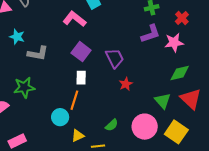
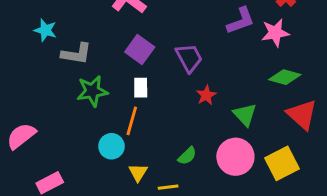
green diamond: (180, 73) -> (285, 77), turned 30
green star: (24, 87) -> (92, 91), moved
green triangle: (163, 101) -> (245, 115), moved
yellow square: (176, 132) -> (282, 163), turned 30
yellow triangle: (78, 136) -> (138, 172), turned -32

